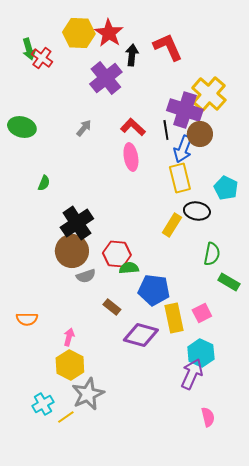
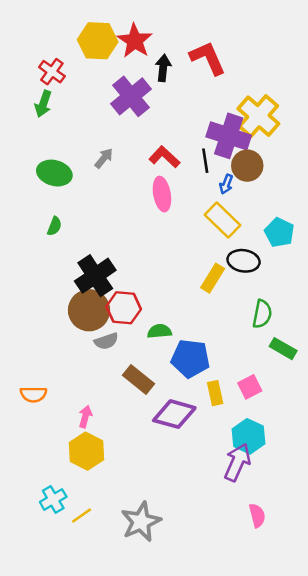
green arrow: (29, 49) -> (43, 104), moved, turned 35
green ellipse: (22, 127) -> (54, 173), moved
blue arrow: (183, 149) -> (226, 184), size x0.6
yellow rectangle: (180, 178) -> (223, 220), turned -32
red hexagon: (117, 254) -> (124, 308), moved
brown rectangle: (112, 307) -> (138, 379), size x1.4
yellow rectangle: (174, 318) -> (215, 393), size x0.7
gray star: (88, 394) -> (141, 522), moved

